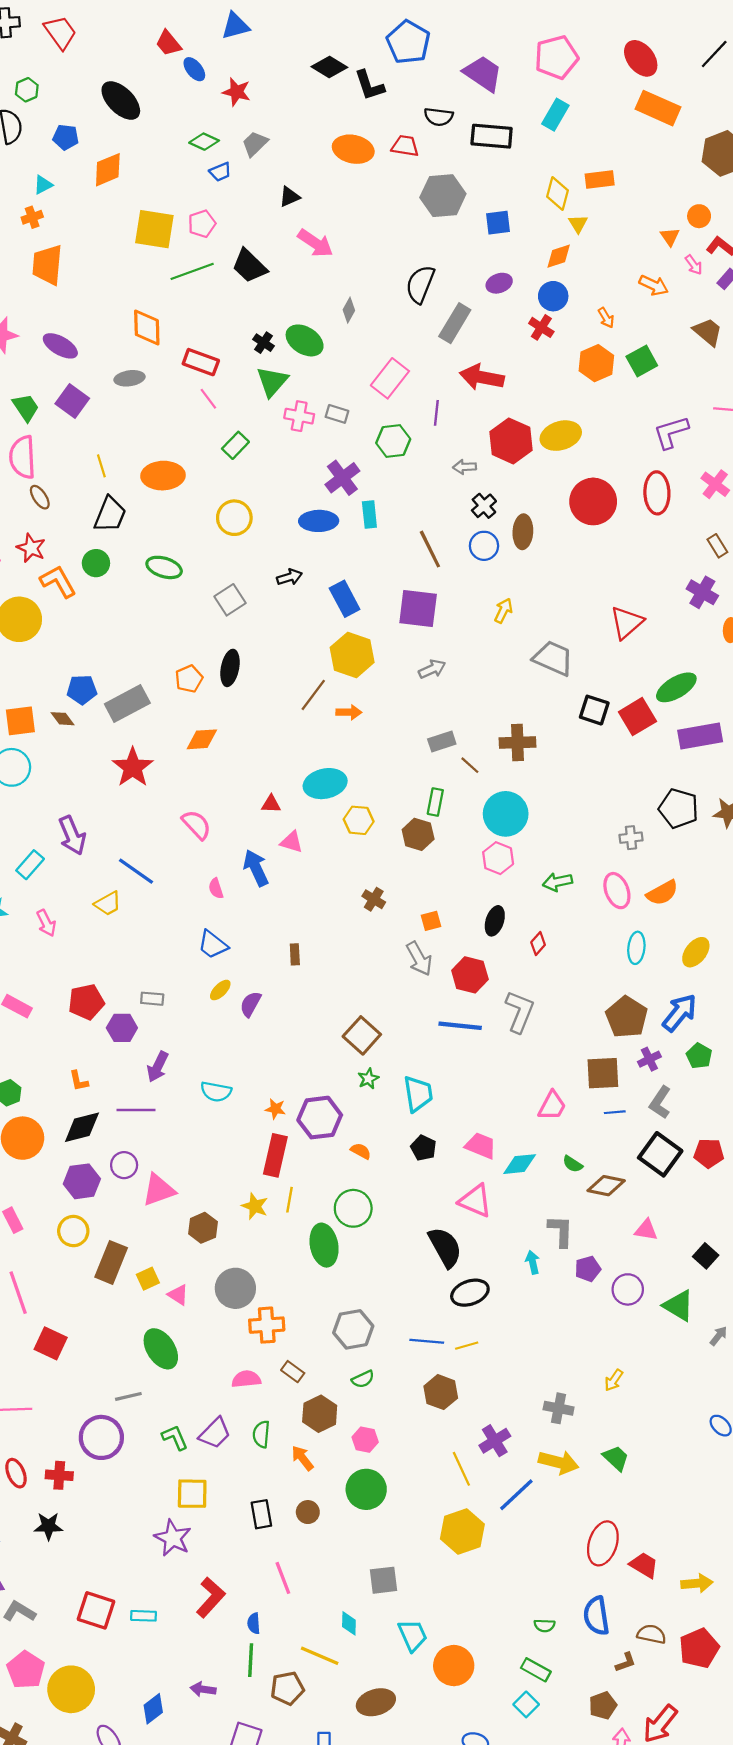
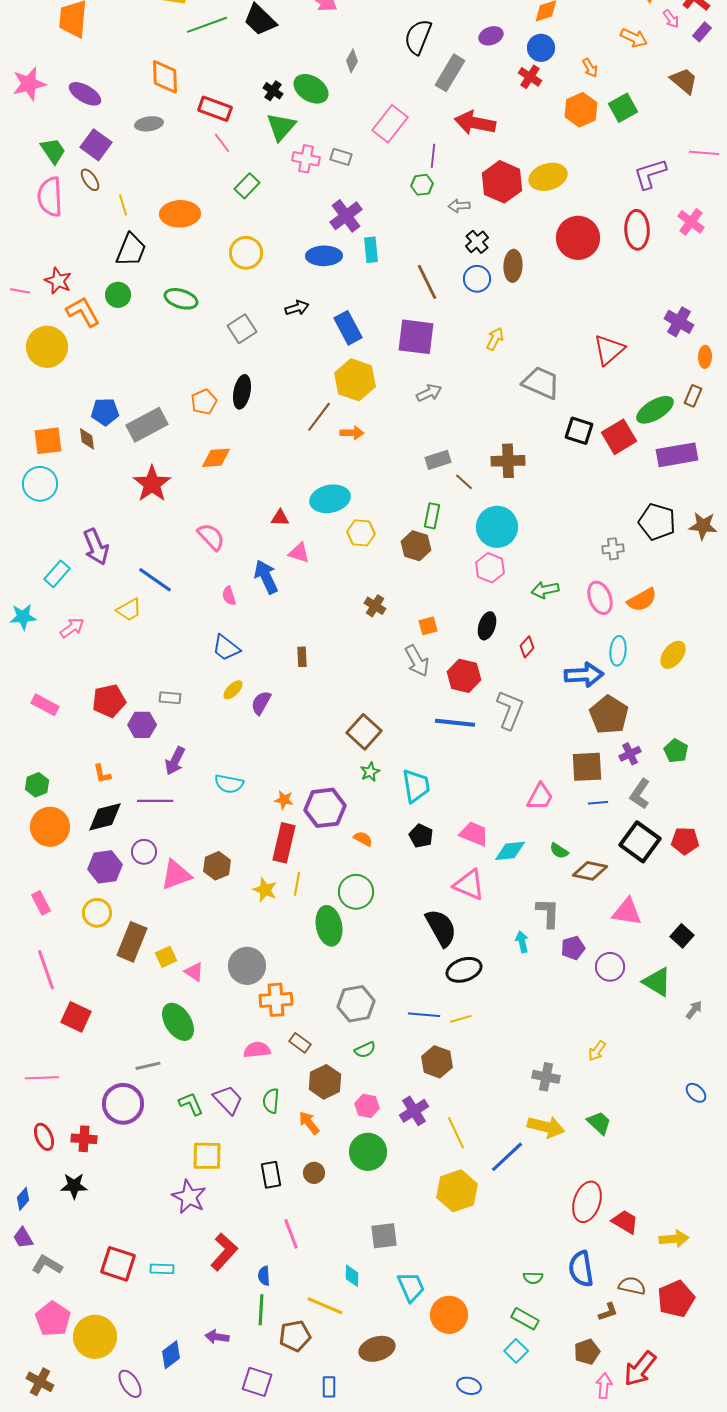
green hexagon: (393, 441) -> (422, 185), moved, size x0.7
brown ellipse: (40, 497) -> (90, 180), moved
brown rectangle: (717, 546) -> (693, 396), moved, turned 55
brown diamond: (62, 719) -> (87, 439), turned 30
pink arrow: (46, 923) -> (72, 628), turned -100
blue arrow: (680, 1013) -> (584, 675), moved, turned 48
brown hexagon: (203, 1228) -> (217, 866), moved
pink triangle: (646, 1230) -> (627, 912), size x1.4
purple trapezoid: (215, 1433) -> (228, 1100), turned -88
purple cross: (495, 1441) -> (414, 1111), moved

